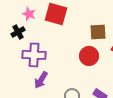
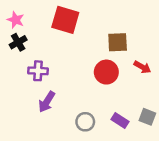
pink star: (29, 14) -> (16, 20), moved
purple cross: (34, 55) -> (38, 71), size x0.7

